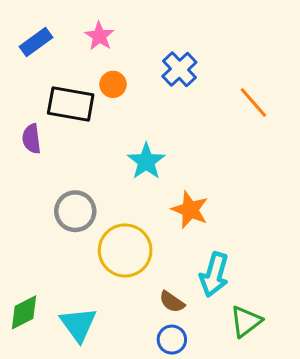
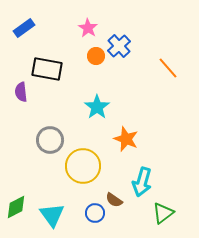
pink star: (99, 36) -> (88, 28), moved
orange circle: (113, 84) -> (96, 56), moved
blue circle: (172, 340) -> (95, 213), moved

